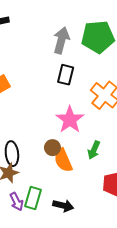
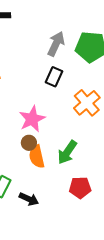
pink star: (70, 120) -> (32, 119), moved
green arrow: (94, 150) -> (67, 152), size x1.4

